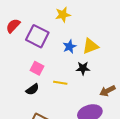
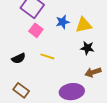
pink square: (37, 68) -> (36, 30), moved
black star: (83, 68) -> (87, 48), moved

